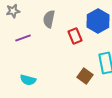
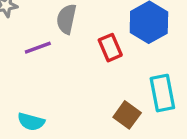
purple line: (23, 38) -> (38, 48), moved

